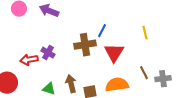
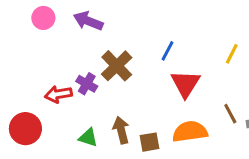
yellow line: (145, 33) -> (232, 54), turned 40
brown cross: (85, 45) -> (117, 66), moved, turned -35

